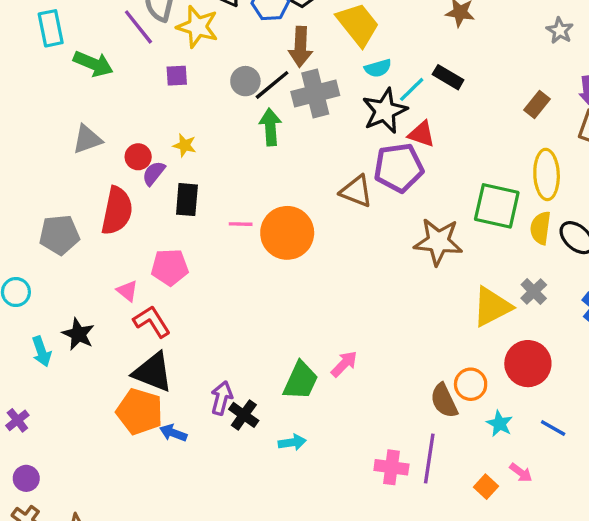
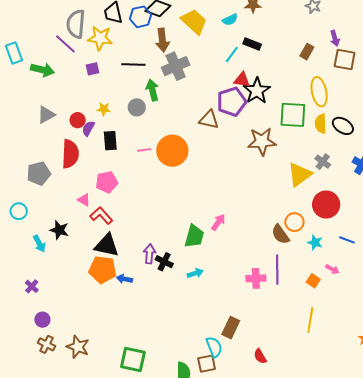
cyan semicircle: (378, 68) -> (230, 20), moved
gray circle: (245, 81) -> (137, 107), moved
black line: (272, 85) -> (133, 65), moved, turned 50
black star: (385, 111) -> (257, 91), moved

